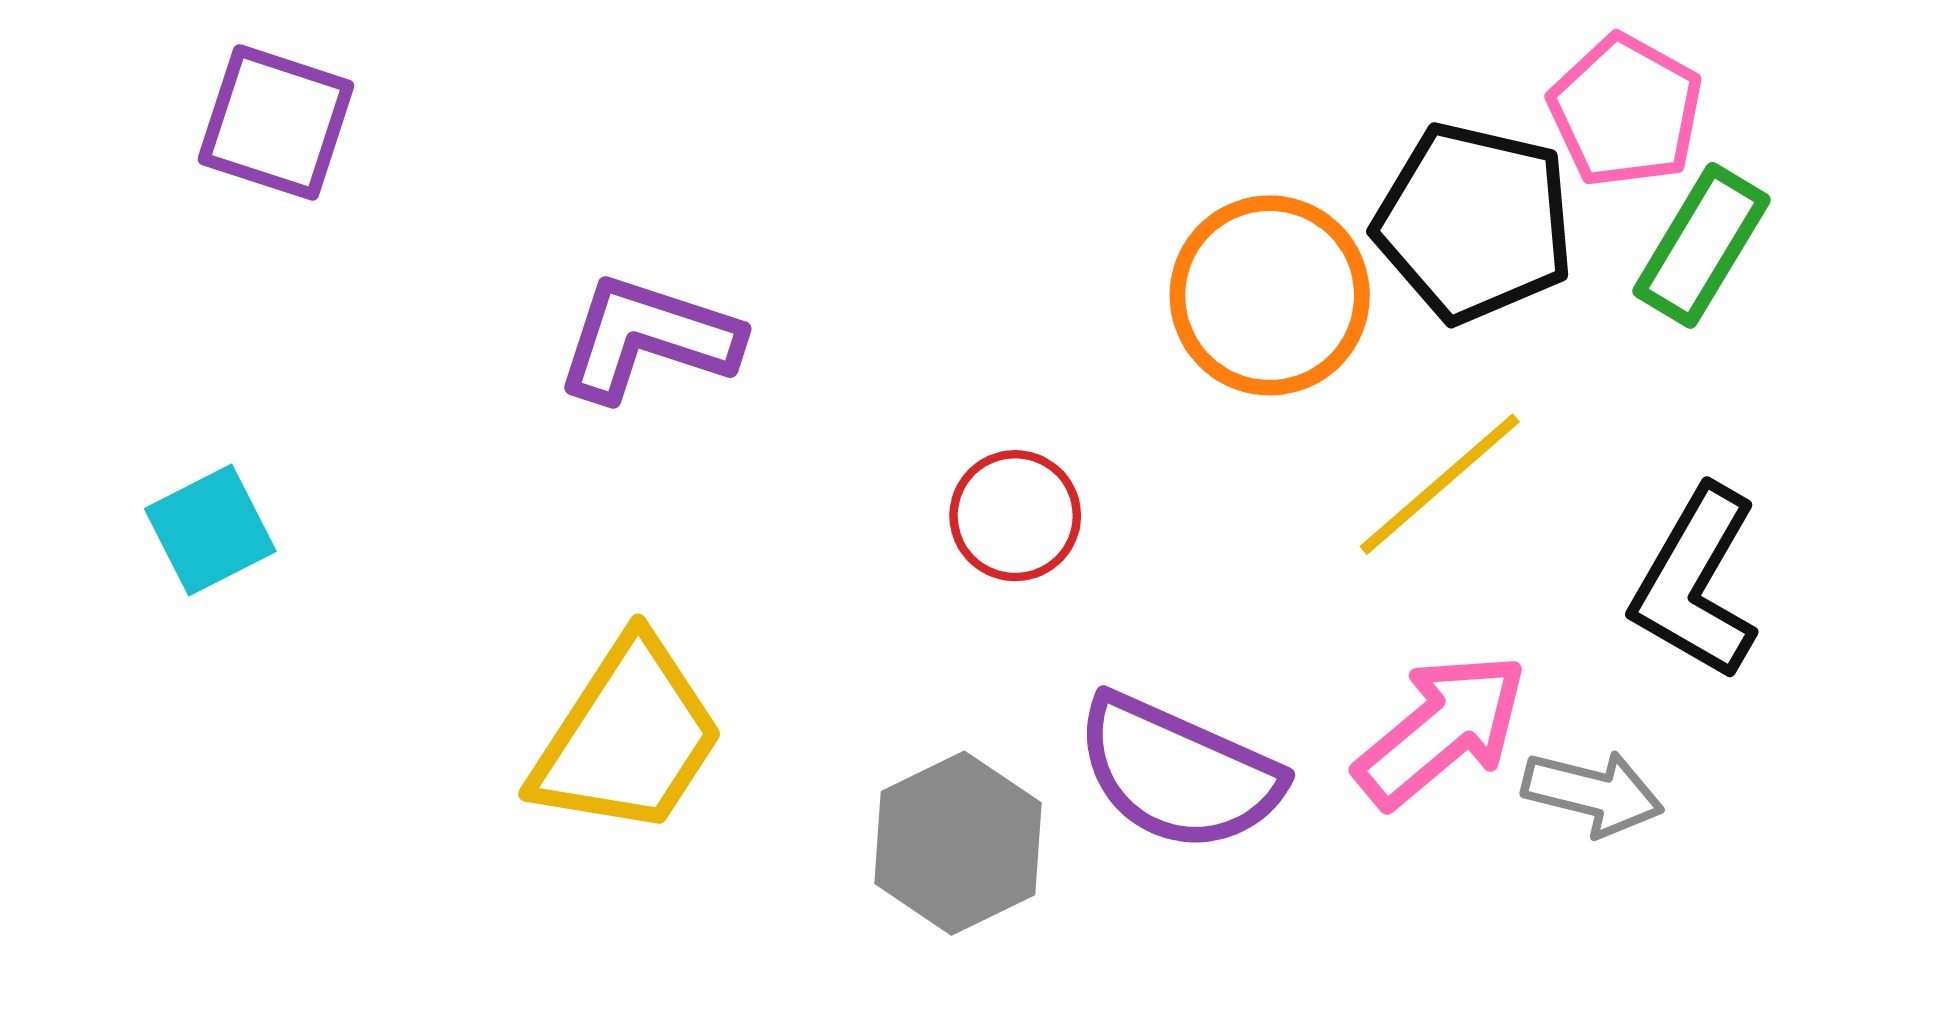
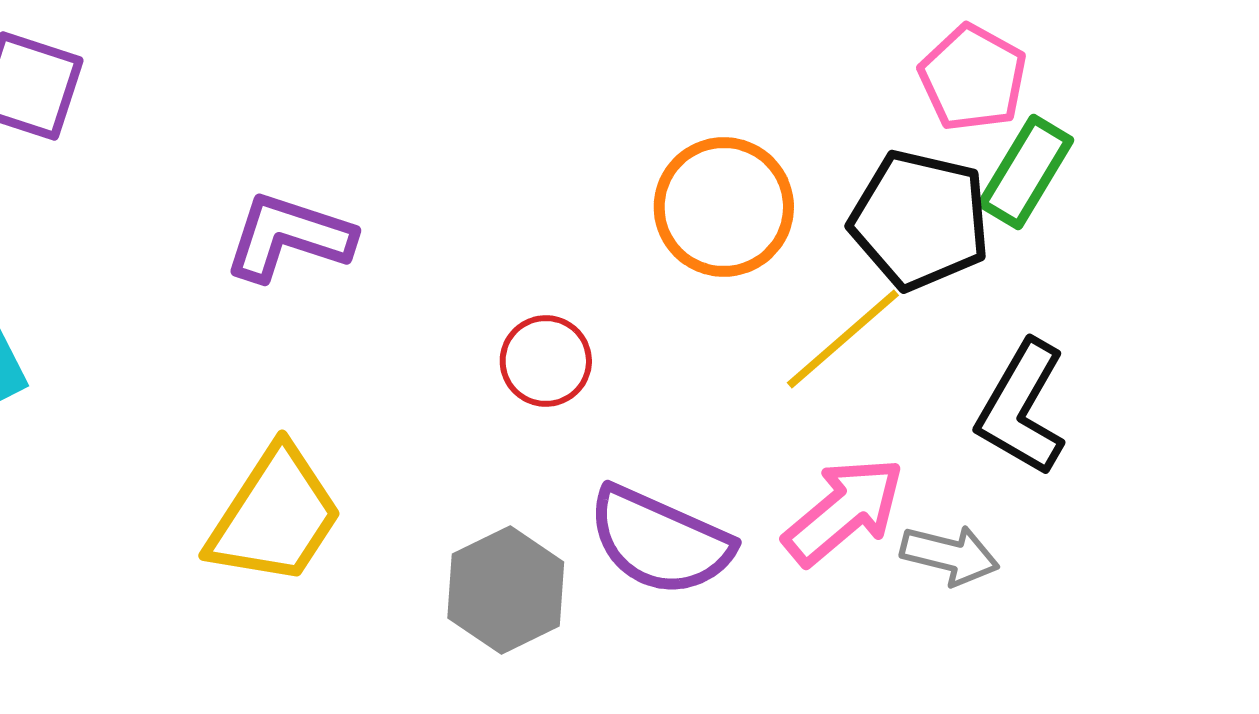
black pentagon: (1474, 223) -> (920, 220), moved

